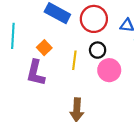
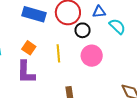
black circle: (98, 50) -> (83, 30), moved

